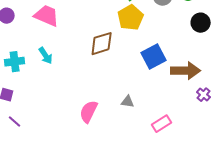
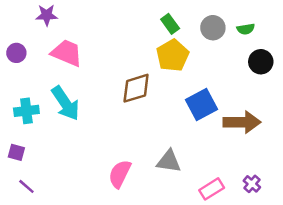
cyan arrow: (46, 56) -> (66, 103), size x1.6
purple cross: (204, 95) -> (252, 184), moved
gray triangle: (128, 102) -> (169, 161), size x1.5

